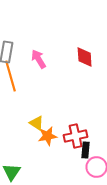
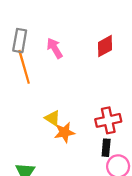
red diamond: (85, 57) -> (105, 46), turned 65
red cross: (76, 136) -> (108, 120), moved

